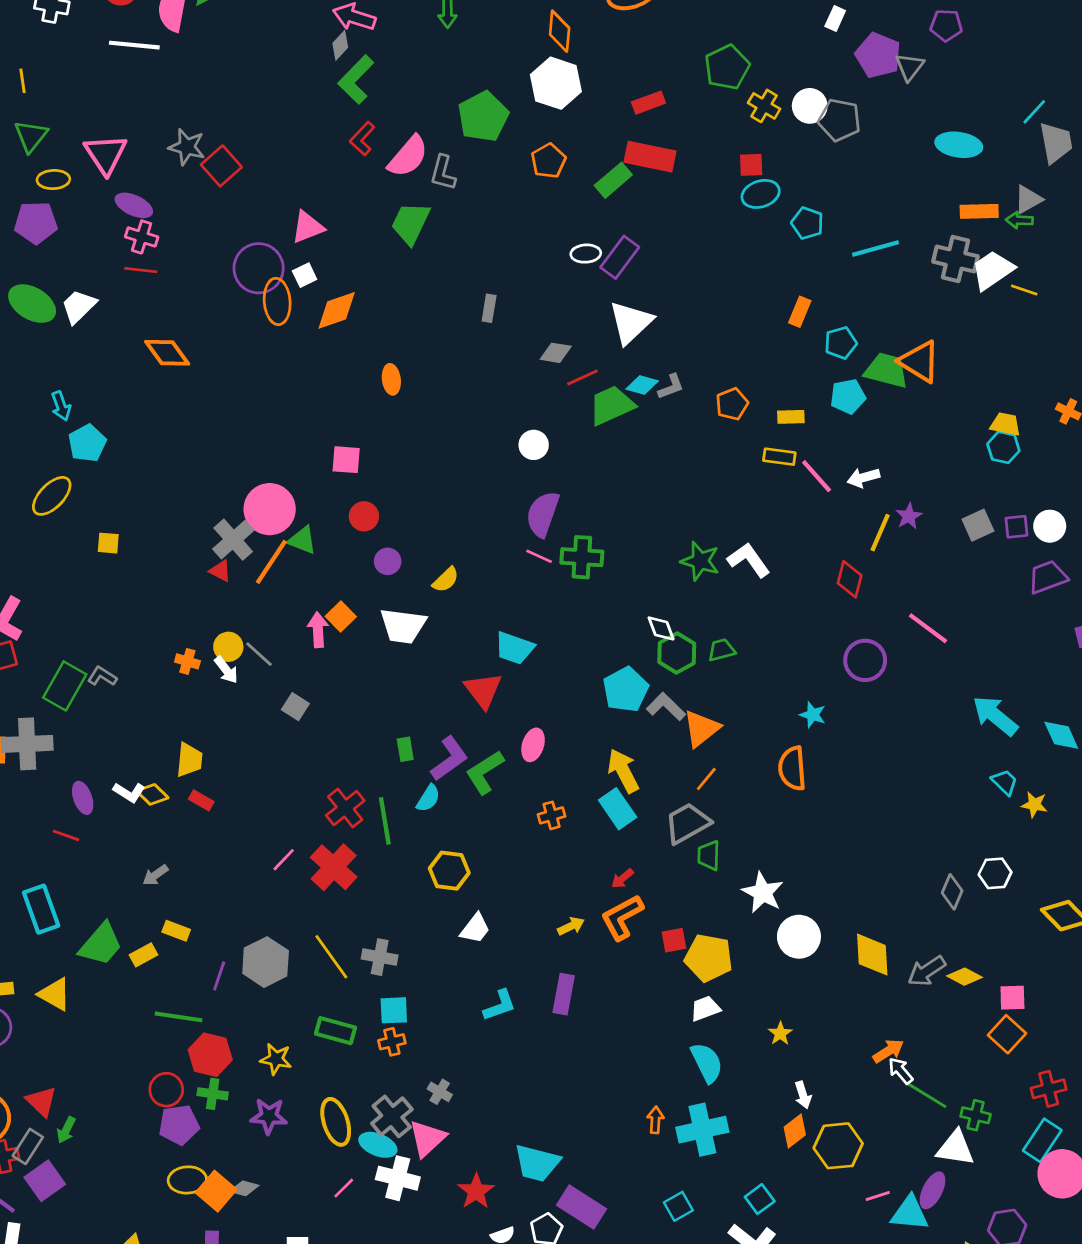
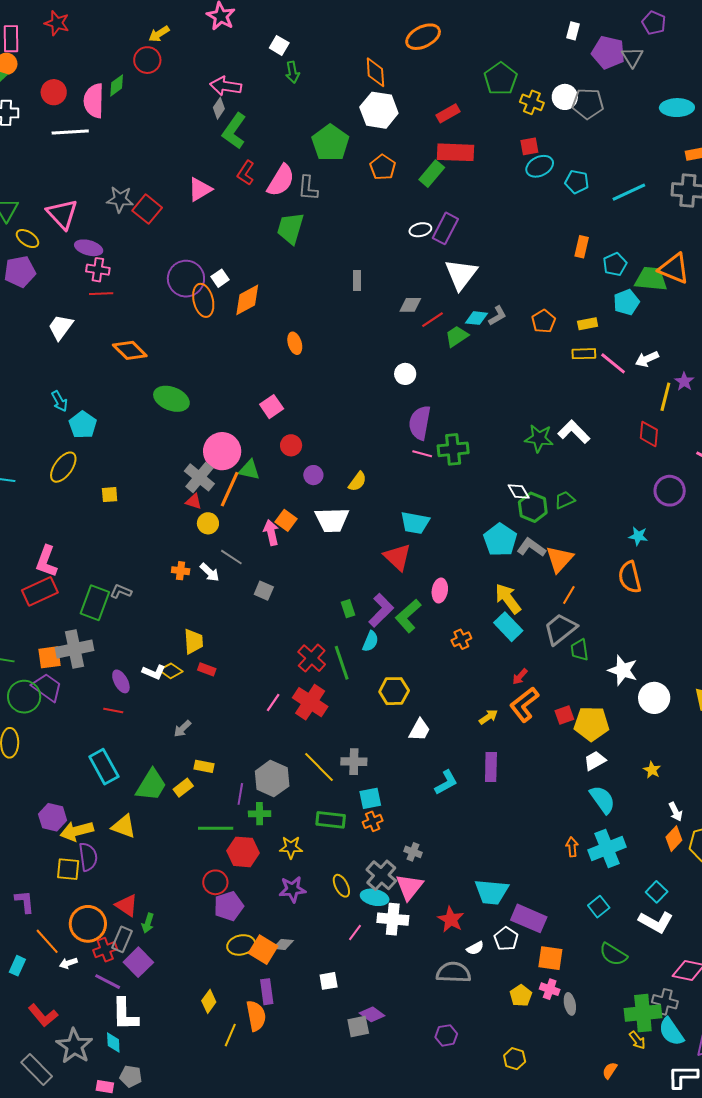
purple pentagon: (946, 25) -> (654, 23), turned 30
yellow ellipse: (53, 180) -> (27, 239), turned 45
pink triangle: (308, 227) -> (200, 189), moved
green ellipse: (32, 304) -> (171, 399), moved
green trapezoid: (611, 405) -> (457, 336), size x0.7
pink square: (346, 460) -> (272, 407), turned -30
yellow circle: (228, 647) -> (208, 523), moved
green cross: (213, 1094) -> (260, 814), moved
yellow ellipse: (336, 1122) -> (341, 886), size x0.7

